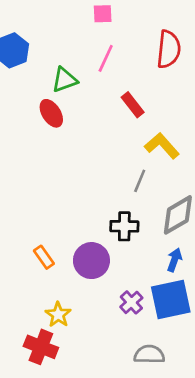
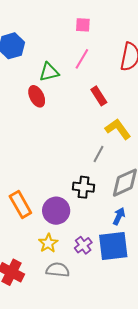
orange rectangle: (44, 257) -> (20, 205), size x1.5
yellow star: (58, 315) -> (48, 243), moved
gray semicircle: (149, 354) -> (58, 270), moved

